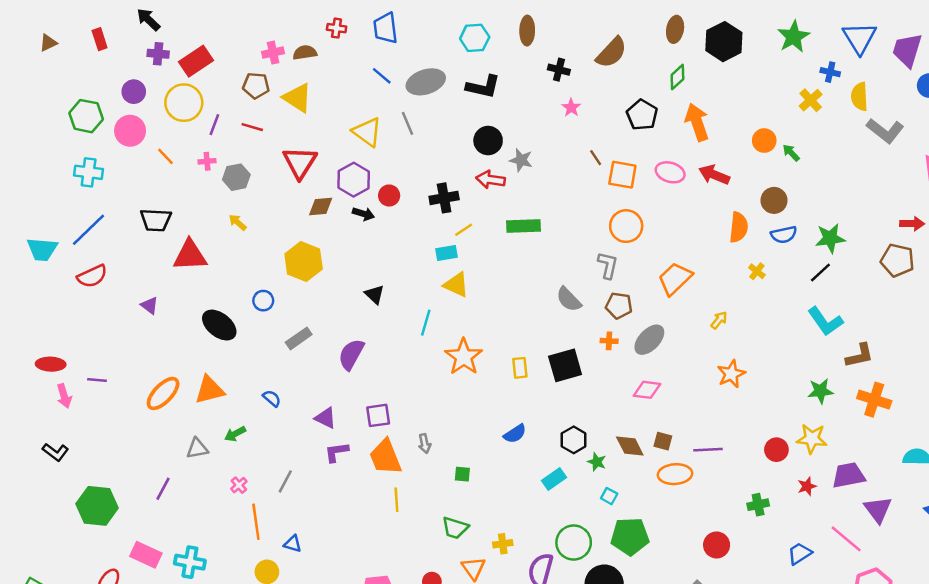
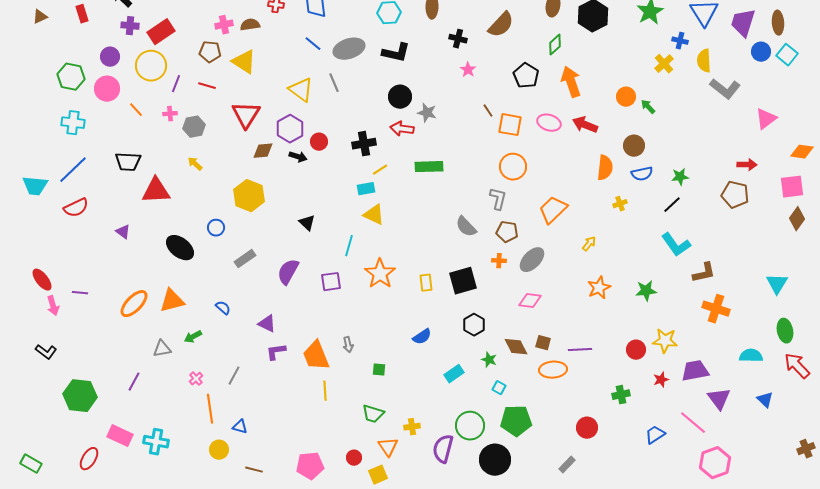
green star: (830, 238) -> (680, 177), size x0.7
yellow cross: (757, 271) -> (620, 204), turned 32
red ellipse: (51, 364) -> (42, 280), turned 50
green star: (820, 391) -> (646, 291), moved
purple square: (378, 415) -> (331, 282), moved
black hexagon: (574, 440) -> (474, 325), moved

